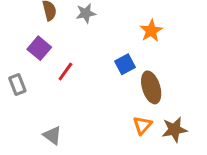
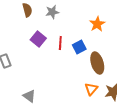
purple square: (39, 48) -> (38, 39), moved
red line: (65, 71) -> (60, 43), moved, turned -32

